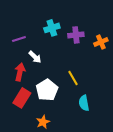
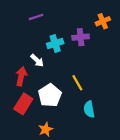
cyan cross: (52, 28) -> (55, 43), moved
purple line: (19, 39) -> (36, 17), moved
orange cross: (101, 42) -> (103, 21), moved

